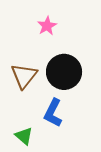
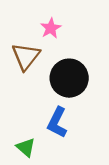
brown triangle: (24, 76) -> (26, 56), moved

